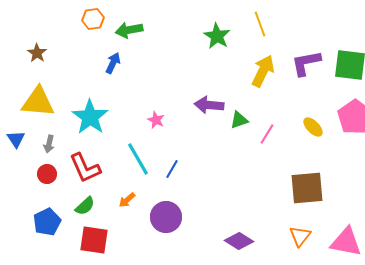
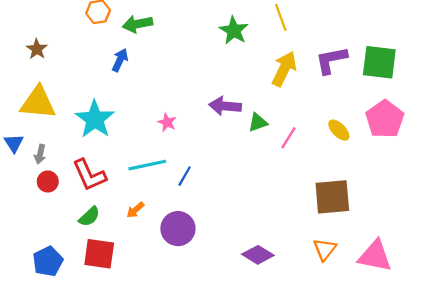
gray arrow: (49, 144) -> (40, 154), moved
cyan line: (138, 159) -> (147, 165), turned -72
blue pentagon: (47, 222) -> (48, 261), moved

